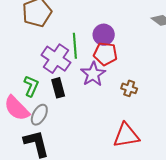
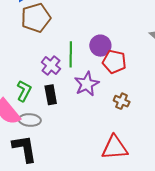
red pentagon: (105, 54) -> (114, 62), moved
purple cross: (56, 59) -> (51, 66), size x0.7
gray ellipse: (39, 115) -> (30, 120), turned 60

